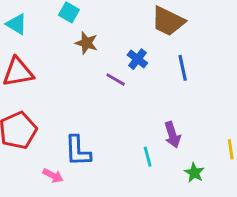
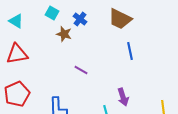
blue cross: (137, 59) -> (80, 19), moved
purple line: (116, 79) -> (81, 70), moved

